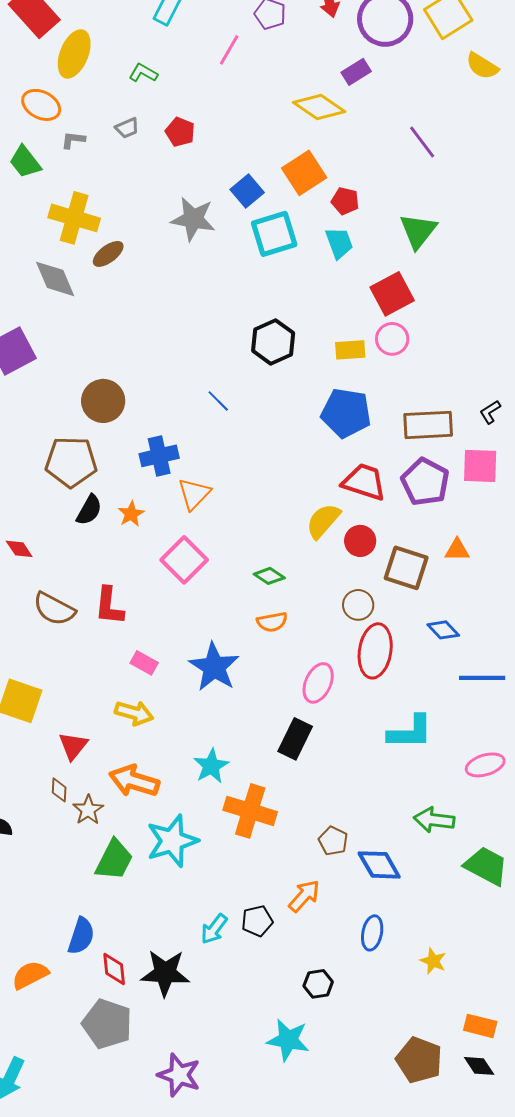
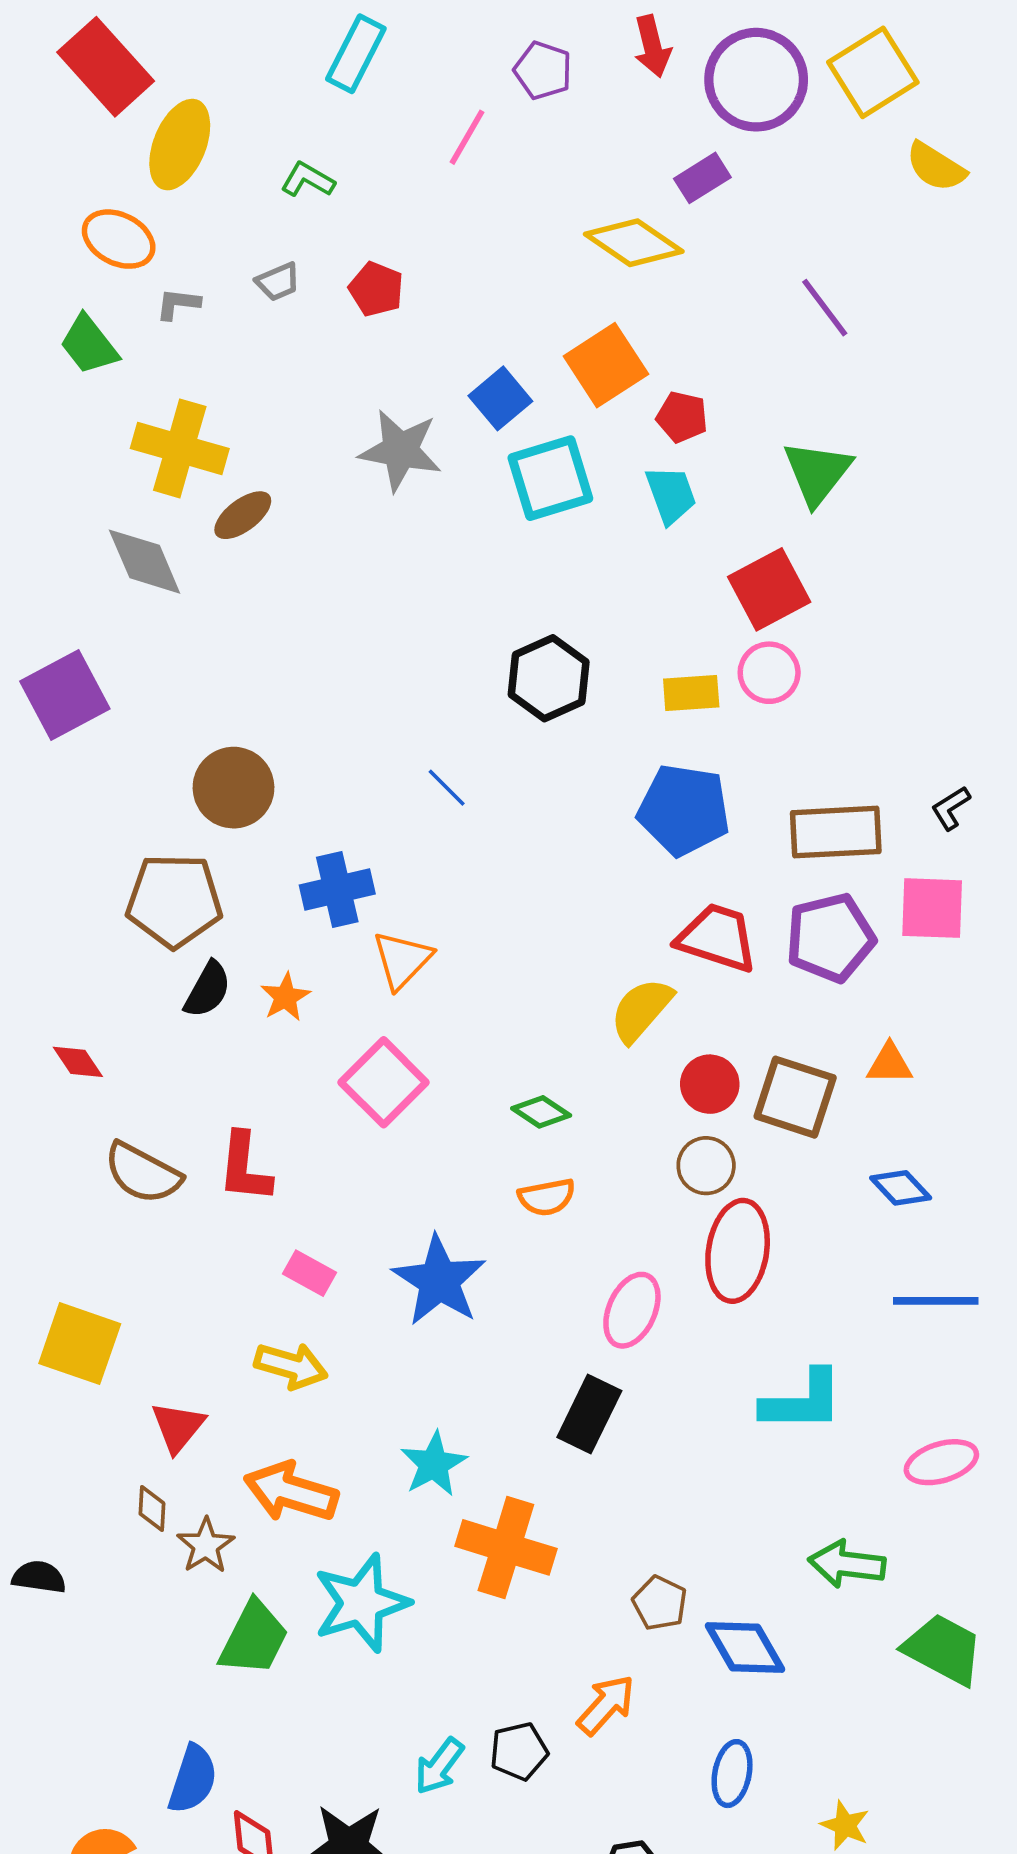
purple pentagon: (425, 482) -> (830, 938), turned 30
red circle: (360, 541) -> (710, 1084), moved
blue diamond: (443, 630) -> (901, 1188), moved

